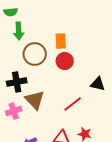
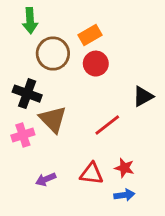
orange rectangle: (61, 41) -> (90, 35), turned 63
black cross: (17, 82) -> (27, 94), turned 30
black triangle: (98, 84) -> (143, 96), turned -42

